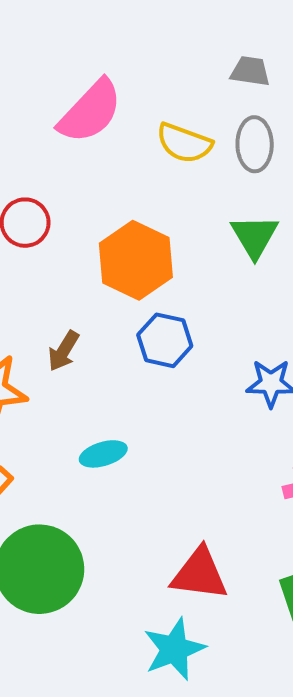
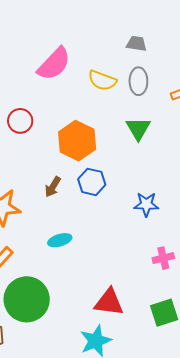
brown arrow: (64, 351) -> (53, 187), moved

